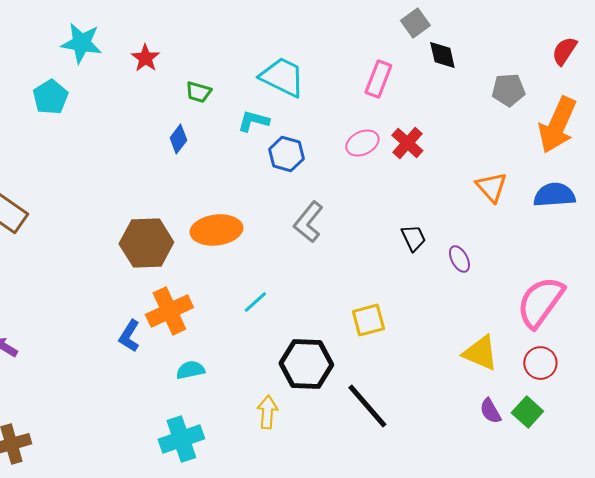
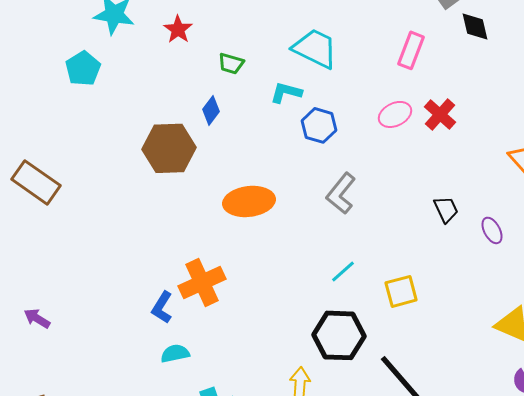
brown hexagon: (146, 243) -> (169, 148), moved
cyan line: (255, 302) -> (343, 271), moved
cyan semicircle: (190, 370) -> (175, 353), moved

